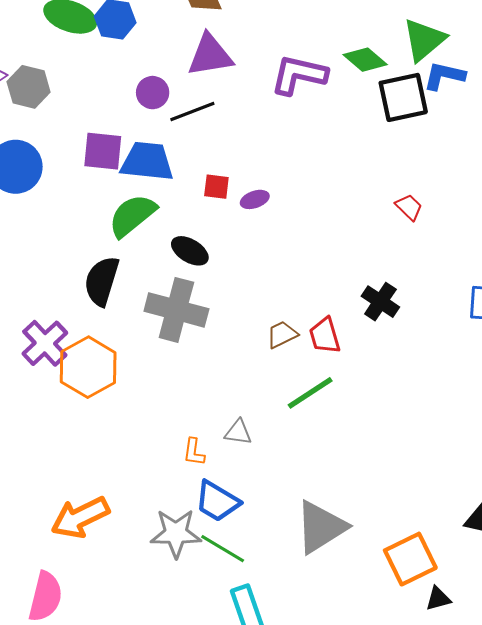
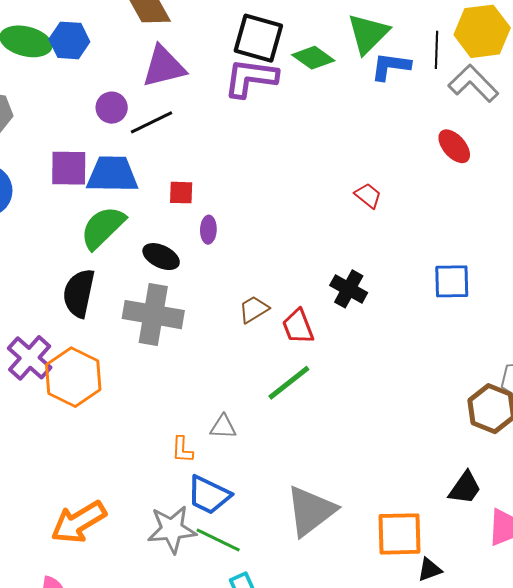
black square: (403, 97) -> (258, 38), moved, turned 33
purple ellipse: (255, 199) -> (208, 230), moved, turned -64
brown trapezoid: (282, 335) -> (254, 309), moved
orange square: (410, 559) -> (400, 534), turned 30

